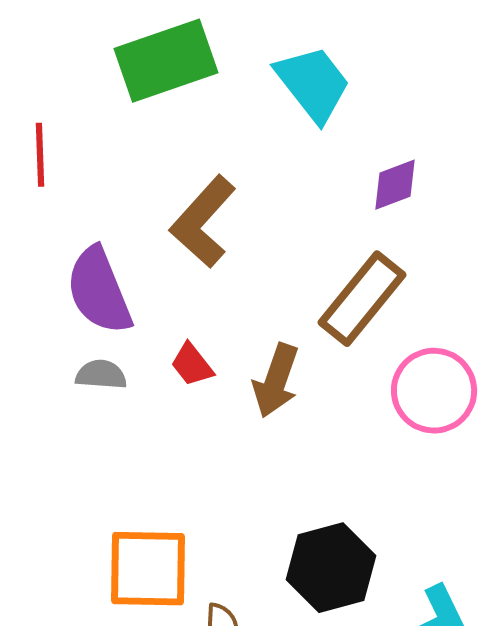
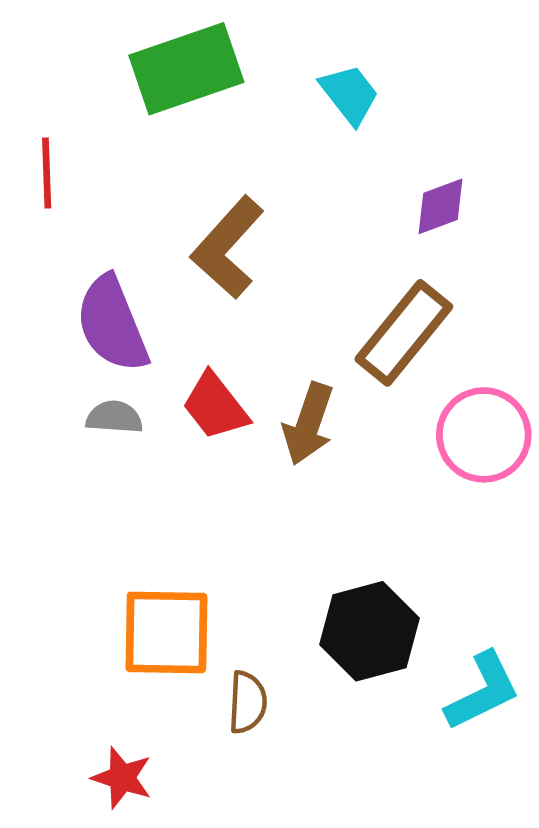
cyan trapezoid: (313, 84) -> (349, 94), size x0.7
red trapezoid: (192, 365) -> (215, 406), size x1.4

